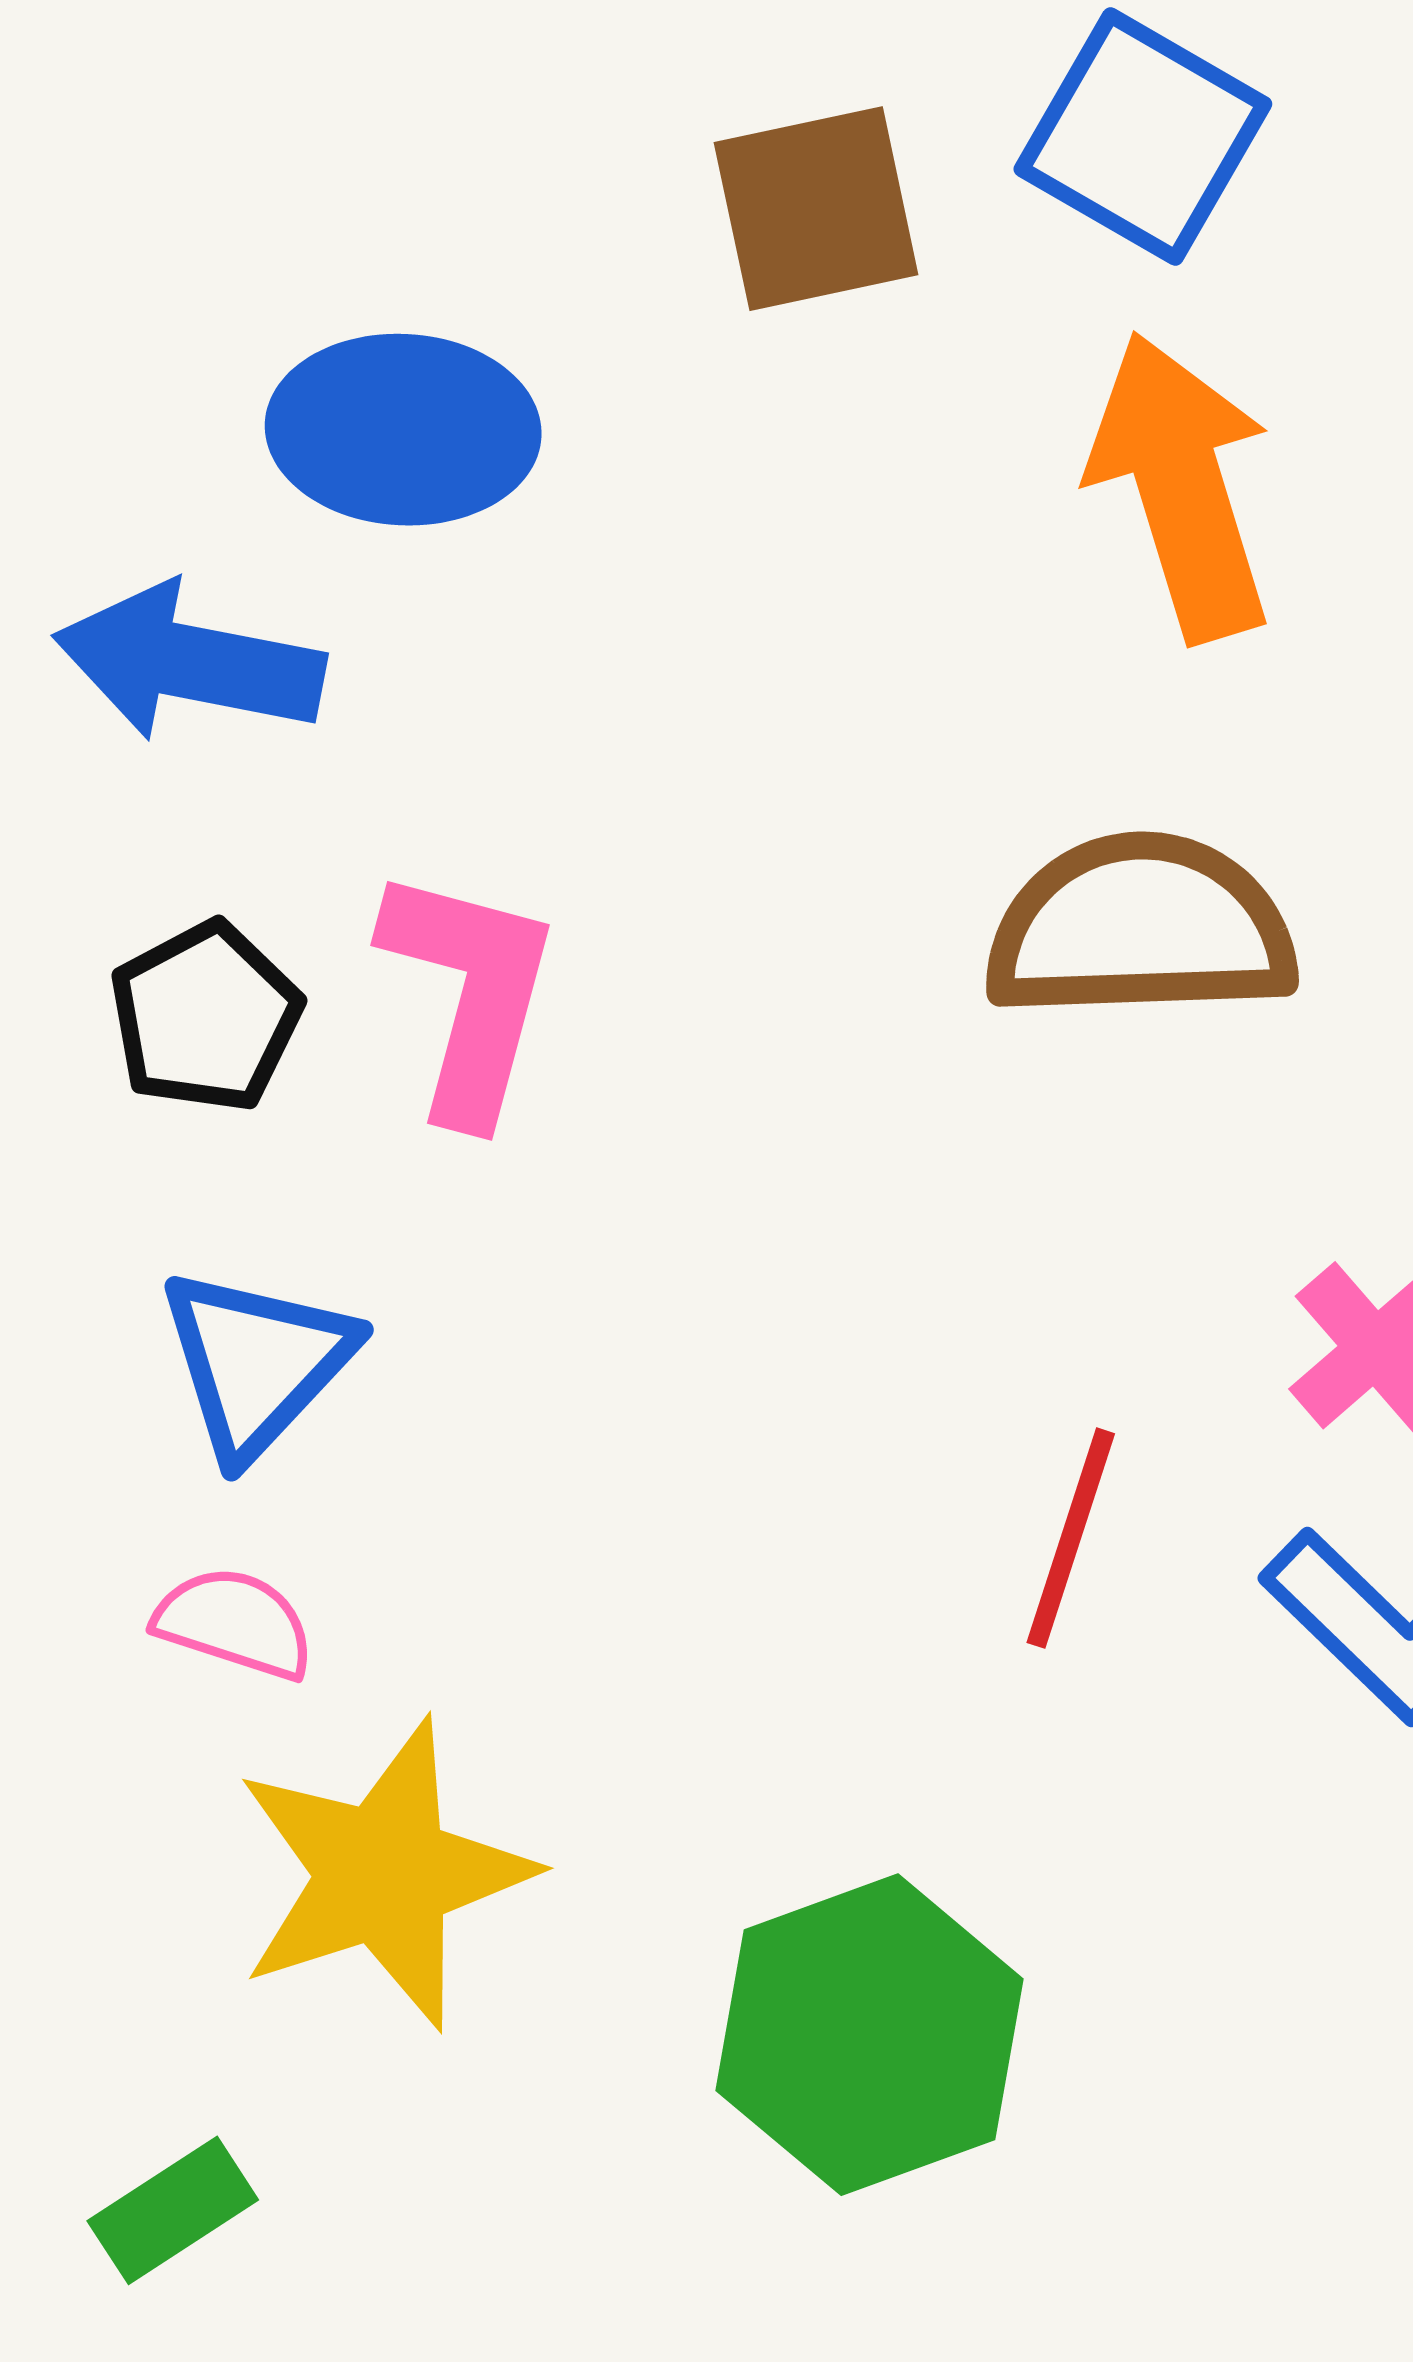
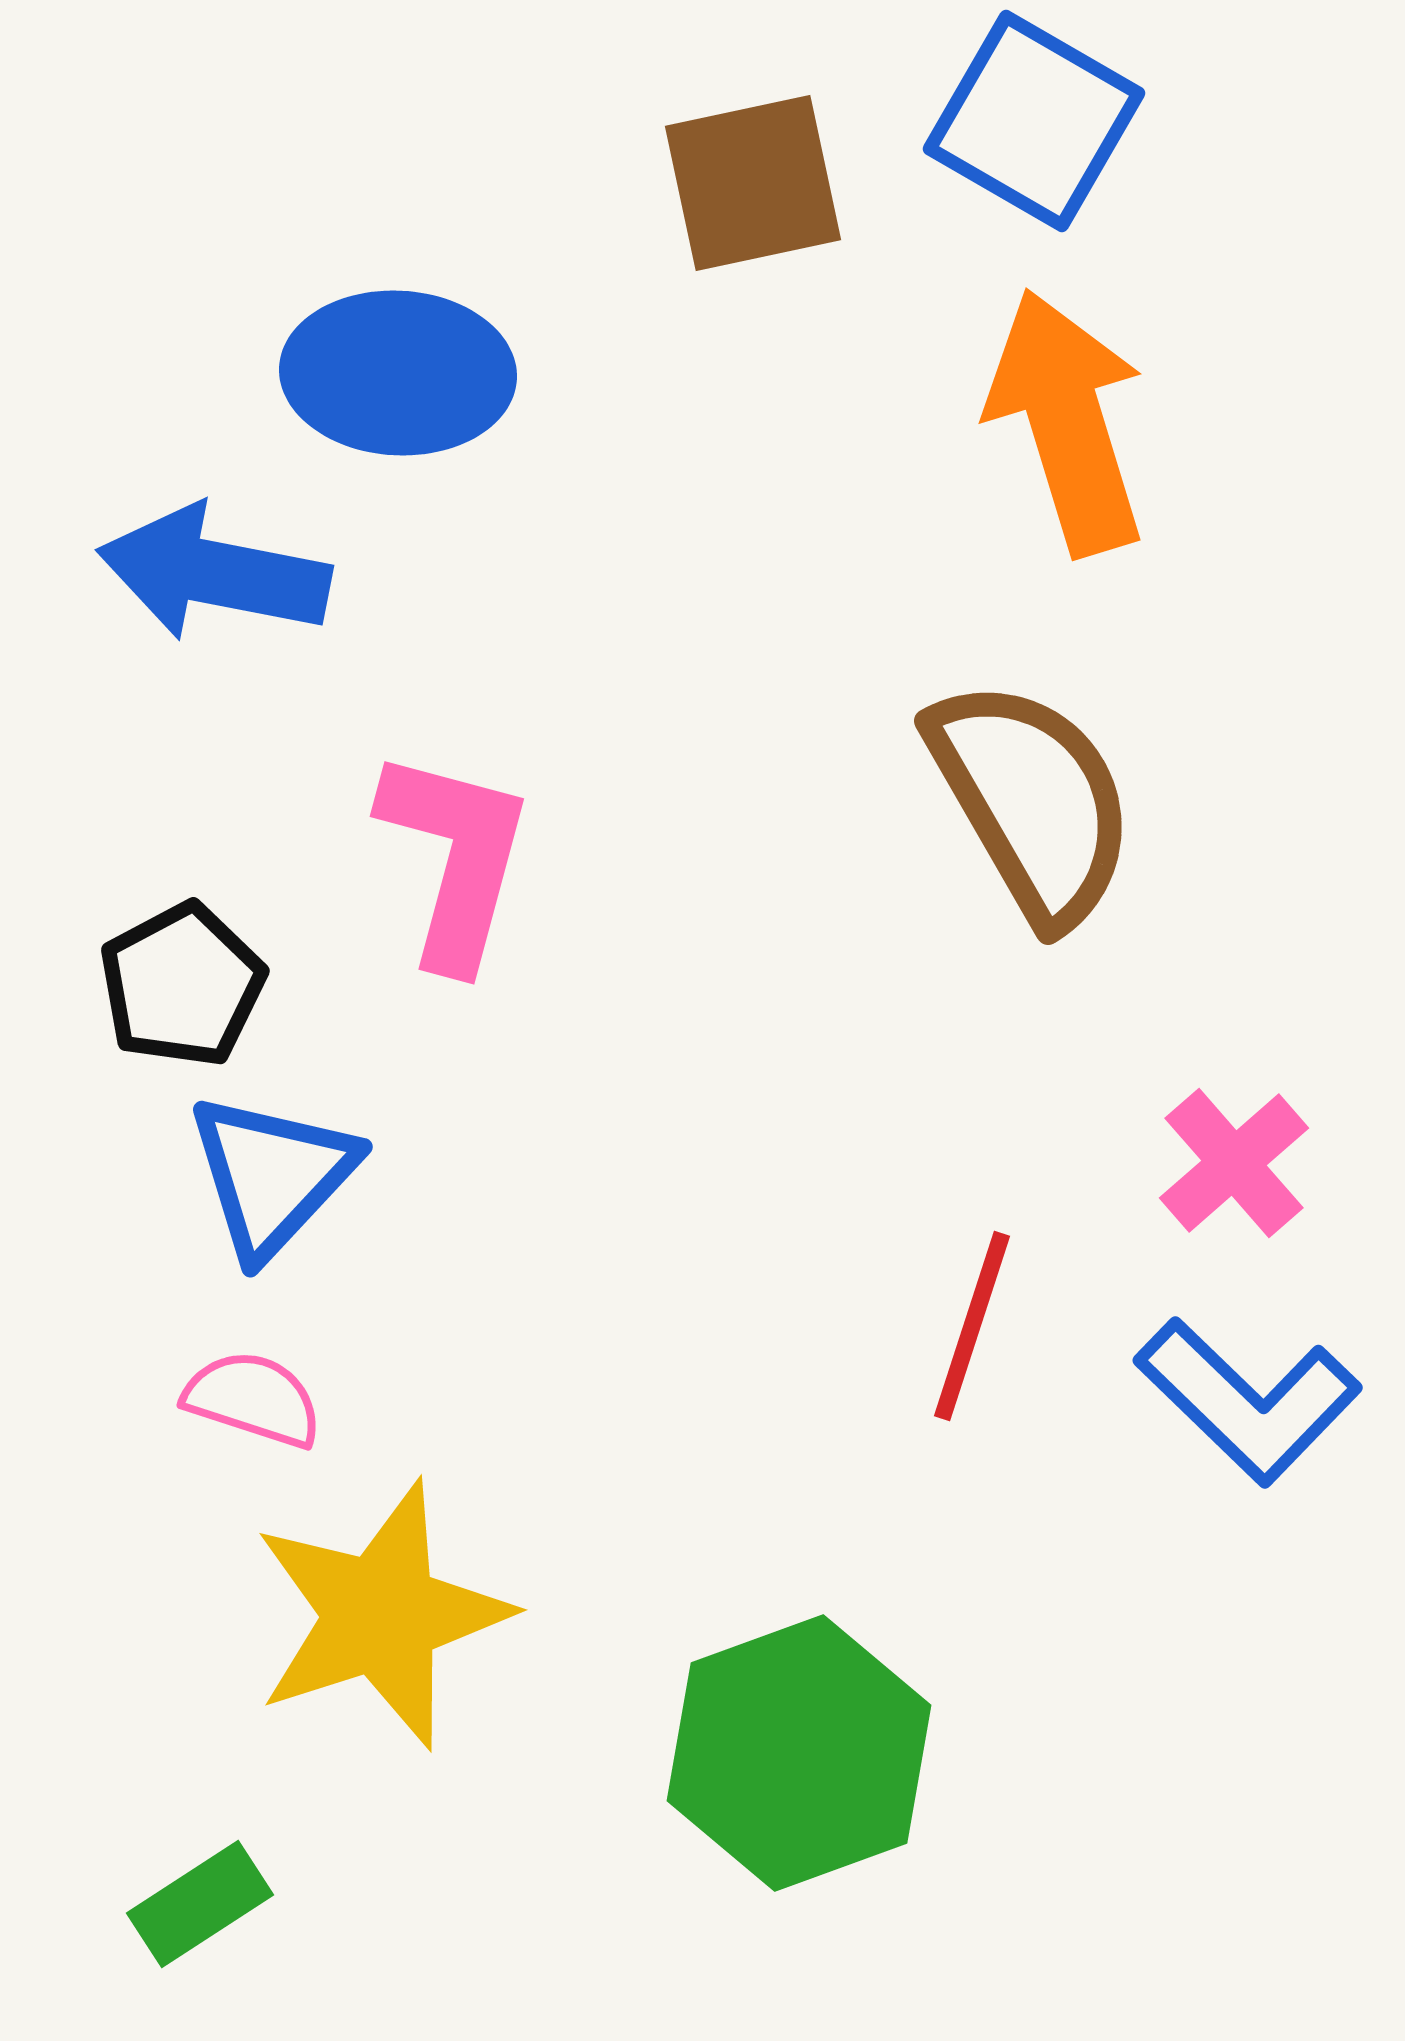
brown semicircle: (1141, 927) -> (1032, 801), turned 62
black pentagon: (205, 1017) -> (182, 985), moved

